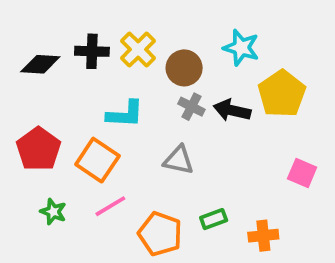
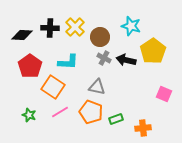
red pentagon: (38, 149) -> (30, 66), moved
orange pentagon: (160, 234) -> (91, 112), moved

